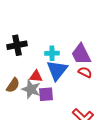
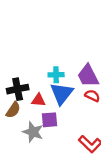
black cross: (17, 45) -> (18, 89), moved
gray star: (31, 89) -> (33, 132), moved

